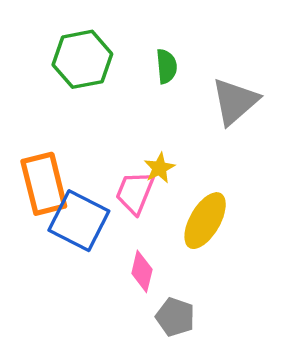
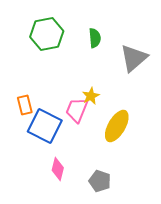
orange rectangle: (44, 184) -> (25, 105), size x0.6
pink diamond: (142, 271) -> (58, 169), moved

